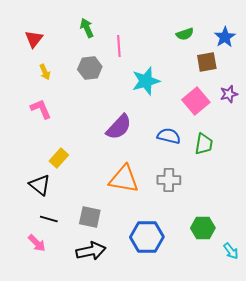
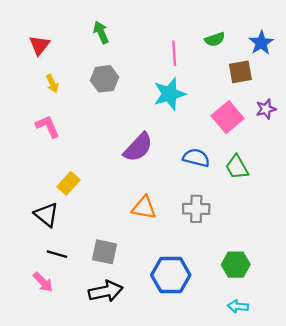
pink line: (119, 46) -> (174, 53), moved
green trapezoid: (204, 144) -> (237, 167), turned 140
orange triangle: (124, 179) -> (144, 208), size x0.7
cyan arrow: (231, 251) -> (238, 306), moved, turned 132

